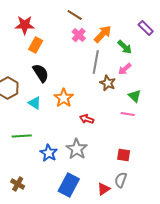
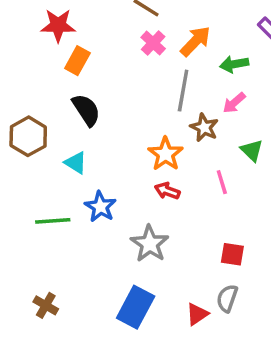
green arrow: (125, 47) -> (234, 64), turned 126
orange star: (64, 98) -> (165, 154), moved
pink line: (128, 114) -> (222, 182), moved, turned 64
blue star: (49, 153) -> (100, 207), moved

